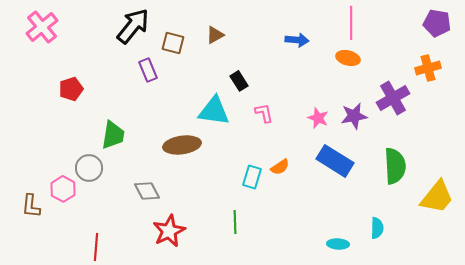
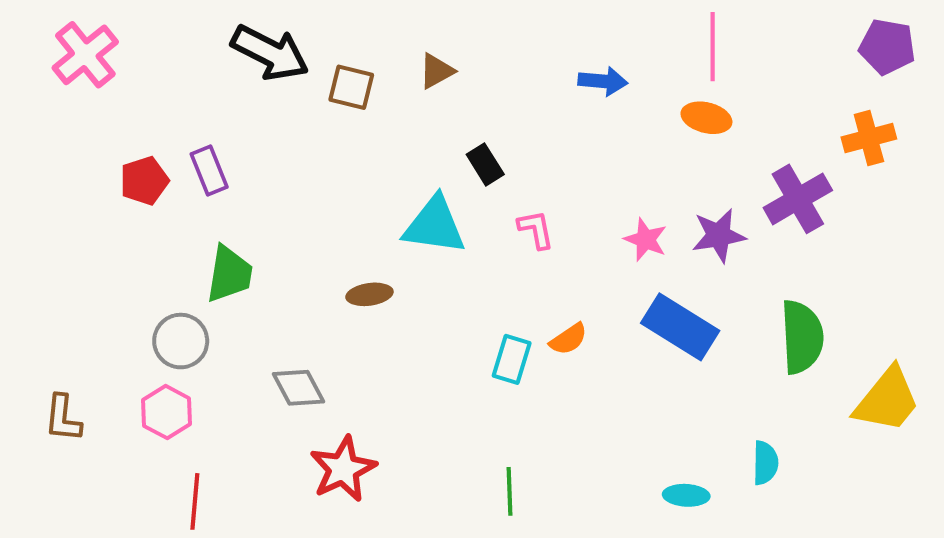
black arrow: (133, 26) -> (270, 53), turned 78
purple rectangle: (148, 70) -> (209, 171), moved
brown ellipse: (182, 145) -> (369, 294), size x0.6
pink hexagon: (63, 189) -> (166, 412), moved
green line: (235, 222) -> (510, 491), moved

